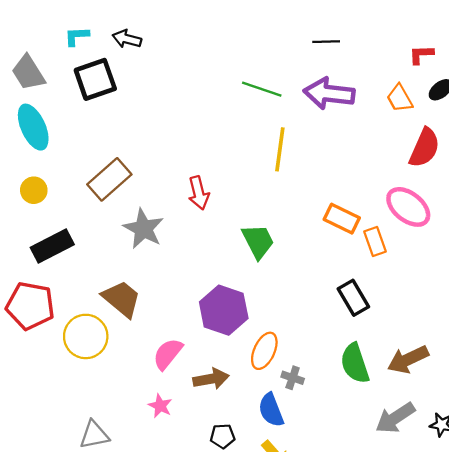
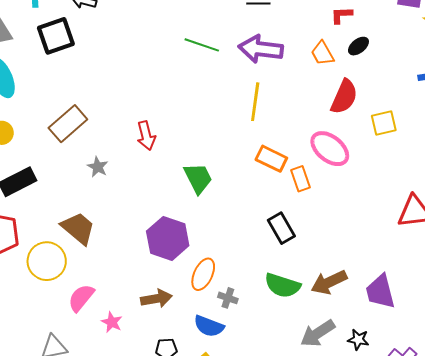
yellow line: (280, 149) -> (255, 102), moved
gray star: (143, 229) -> (98, 167), size x0.6
pink semicircle: (168, 354) -> (81, 298), moved
green semicircle: (355, 363) -> (282, 285), turned -54
blue semicircle: (271, 410) -> (209, 326), turned -48

